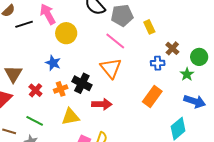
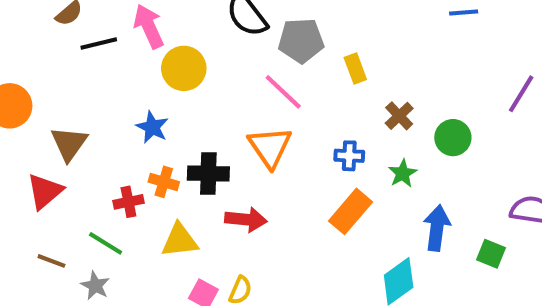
blue cross: (158, 63) -> (349, 156), moved
green star: (187, 74) -> (403, 173), moved
black cross: (82, 83) -> (208, 173), turned -30
orange cross: (61, 89) -> (164, 182), turned 32
red cross: (35, 90) -> (128, 202), moved, turned 32
blue arrow: (195, 101) -> (437, 228), turned -105

